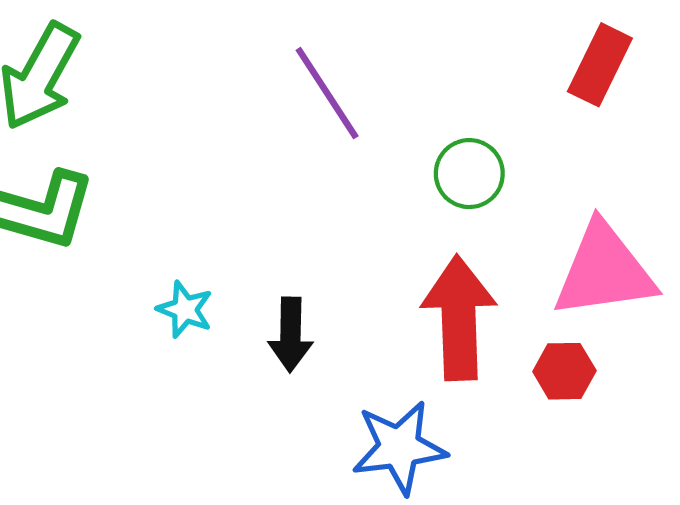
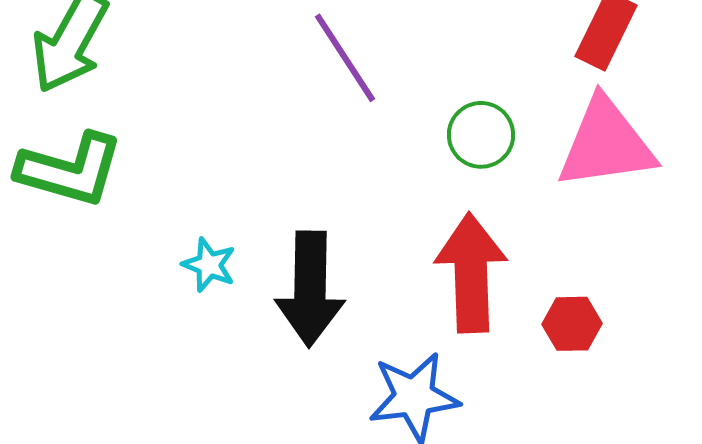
pink triangle: (604, 271) -> (606, 144), moved
black arrow: (290, 335) -> (310, 289), size x1.6

